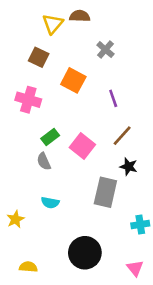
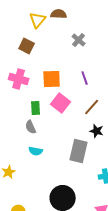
orange square: (73, 80) -> (52, 79), moved, turned -30
green rectangle: (50, 137) -> (36, 108), turned -56
pink square: (82, 146) -> (61, 103), moved
cyan semicircle: (50, 203) -> (36, 151), moved

